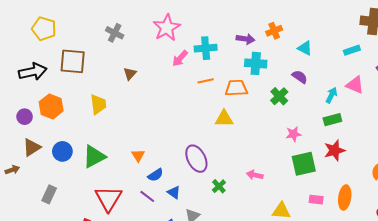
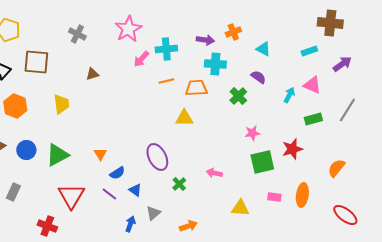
brown triangle: (130, 74) -> (92, 74), turned 32
green rectangle: (332, 120) -> (313, 119), moved

